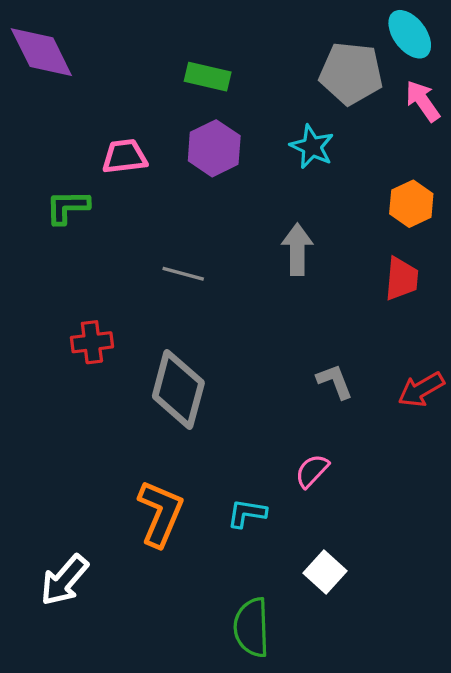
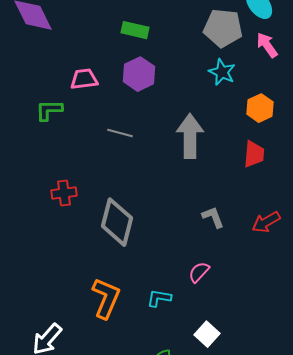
cyan star: (312, 147) -> (222, 72), moved
gray arrow: (297, 249) -> (190, 136), size x1.4
gray line: (183, 274) -> (120, 133), moved

